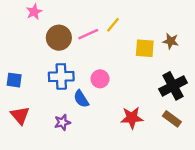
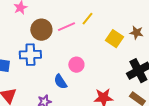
yellow square: (145, 48) -> (114, 39), turned 30
blue cross: (61, 76) -> (30, 55), moved

